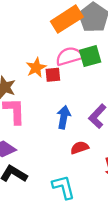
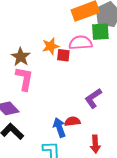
green square: (90, 56) -> (100, 32), moved
blue arrow: (64, 117) -> (59, 127), moved, turned -42

